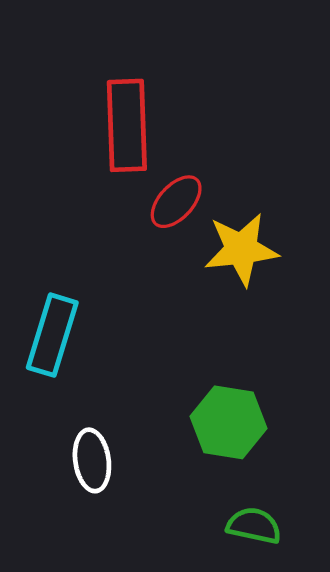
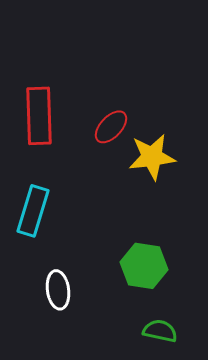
red rectangle: (127, 125) -> (39, 116), moved

